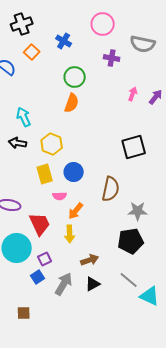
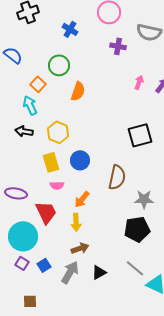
orange square: (32, 52) -> (38, 84), moved
green circle: (75, 77) -> (59, 65), moved
pink semicircle: (60, 196) -> (57, 185), moved
purple square: (45, 259) -> (22, 263), moved, turned -32
brown arrow: (90, 260) -> (80, 248), moved

